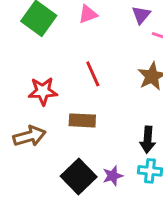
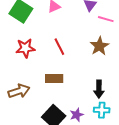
red star: (43, 91) -> (25, 48), moved

